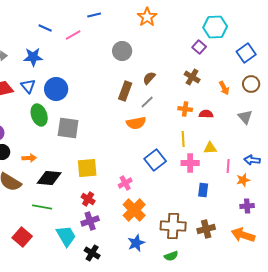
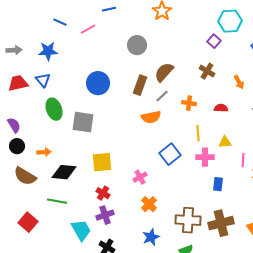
brown semicircle: (149, 78) -> (164, 72), size x1.5
blue circle: (56, 89) -> (98, 83), moved
orange cross: (185, 109) -> (189, 103), moved
orange cross: (134, 210) -> (149, 204), size x0.7
brown cross: (206, 229) -> (221, 223), size x1.4
red square: (22, 237) -> (28, 222), moved

